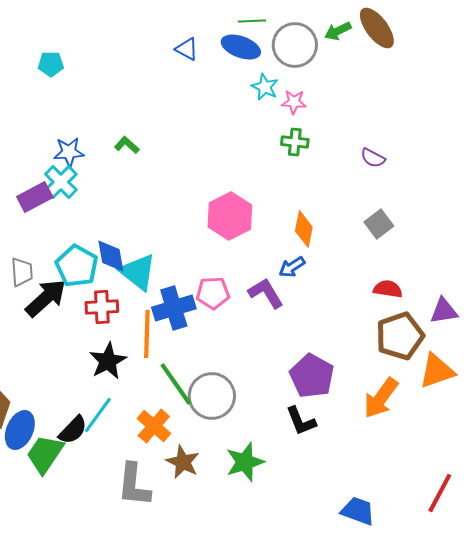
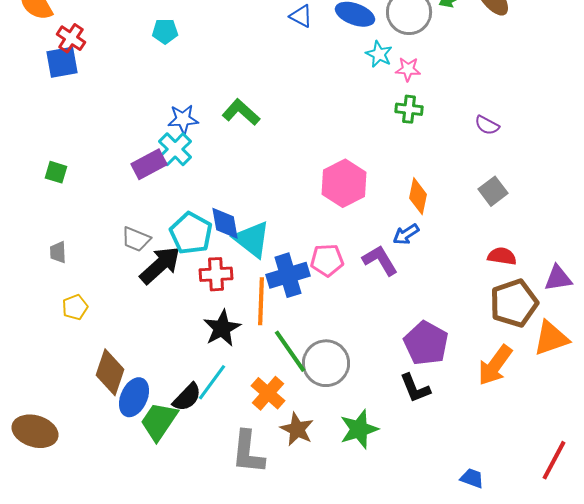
green L-shape: (127, 145) -> (241, 112), size x1.5
gray trapezoid: (22, 272) -> (136, 239), turned 116
blue trapezoid: (358, 511) -> (472, 478), size x0.7

